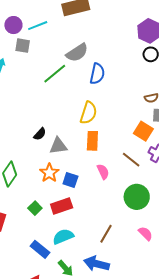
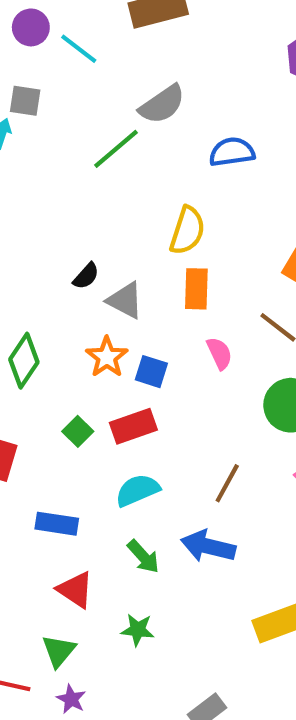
purple circle: (13, 25) -> (31, 27), moved
cyan line: (38, 26) -> (79, 49), turned 60
gray square: (23, 46) -> (25, 101), moved
blue semicircle: (97, 74) -> (232, 152), moved, turned -110
gray triangle: (58, 146) -> (125, 300), turned 36
blue rectangle: (40, 249) -> (57, 524), moved, turned -30

